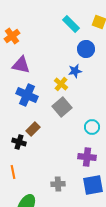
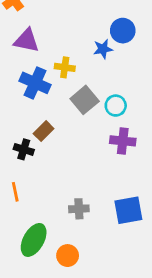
blue circle: (86, 49) -> (123, 31), moved
yellow cross: (61, 84) -> (65, 67), moved, turned -32
cyan circle: (92, 127) -> (116, 106), moved
purple cross: (87, 157) -> (123, 141), moved

